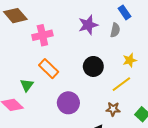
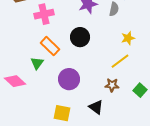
black circle: (93, 66) -> (80, 37), moved
green triangle: (27, 85) -> (37, 63), moved

